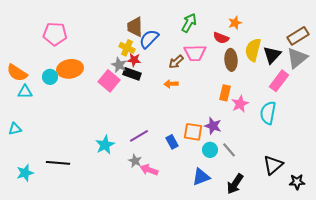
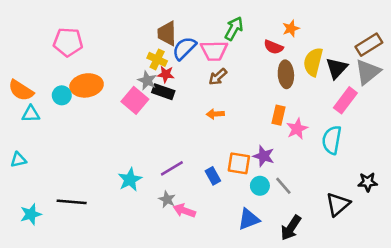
pink trapezoid: (195, 53) -> (214, 51), moved
orange arrow: (171, 84) -> (215, 114), moved
black star: (297, 182) -> (368, 182), moved

